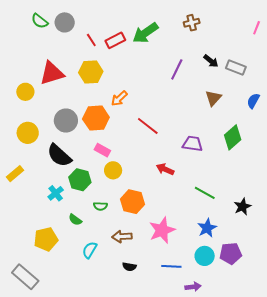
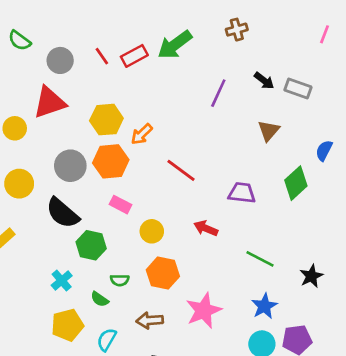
green semicircle: (40, 21) -> (19, 41), moved
gray circle: (65, 22) -> (60, 60), moved
yellow hexagon: (91, 72) -> (106, 120), moved
blue semicircle: (253, 101) -> (324, 150), moved
yellow circle: (113, 170) -> (152, 231), moved
cyan cross: (56, 193) -> (62, 281), moved
green semicircle: (75, 220) -> (100, 299), moved
yellow pentagon: (46, 239) -> (67, 325), moved

